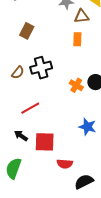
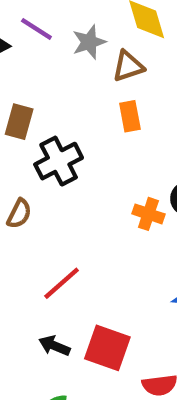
black cross: (41, 68) -> (59, 161), moved
red square: (45, 142) -> (107, 348), turned 30

